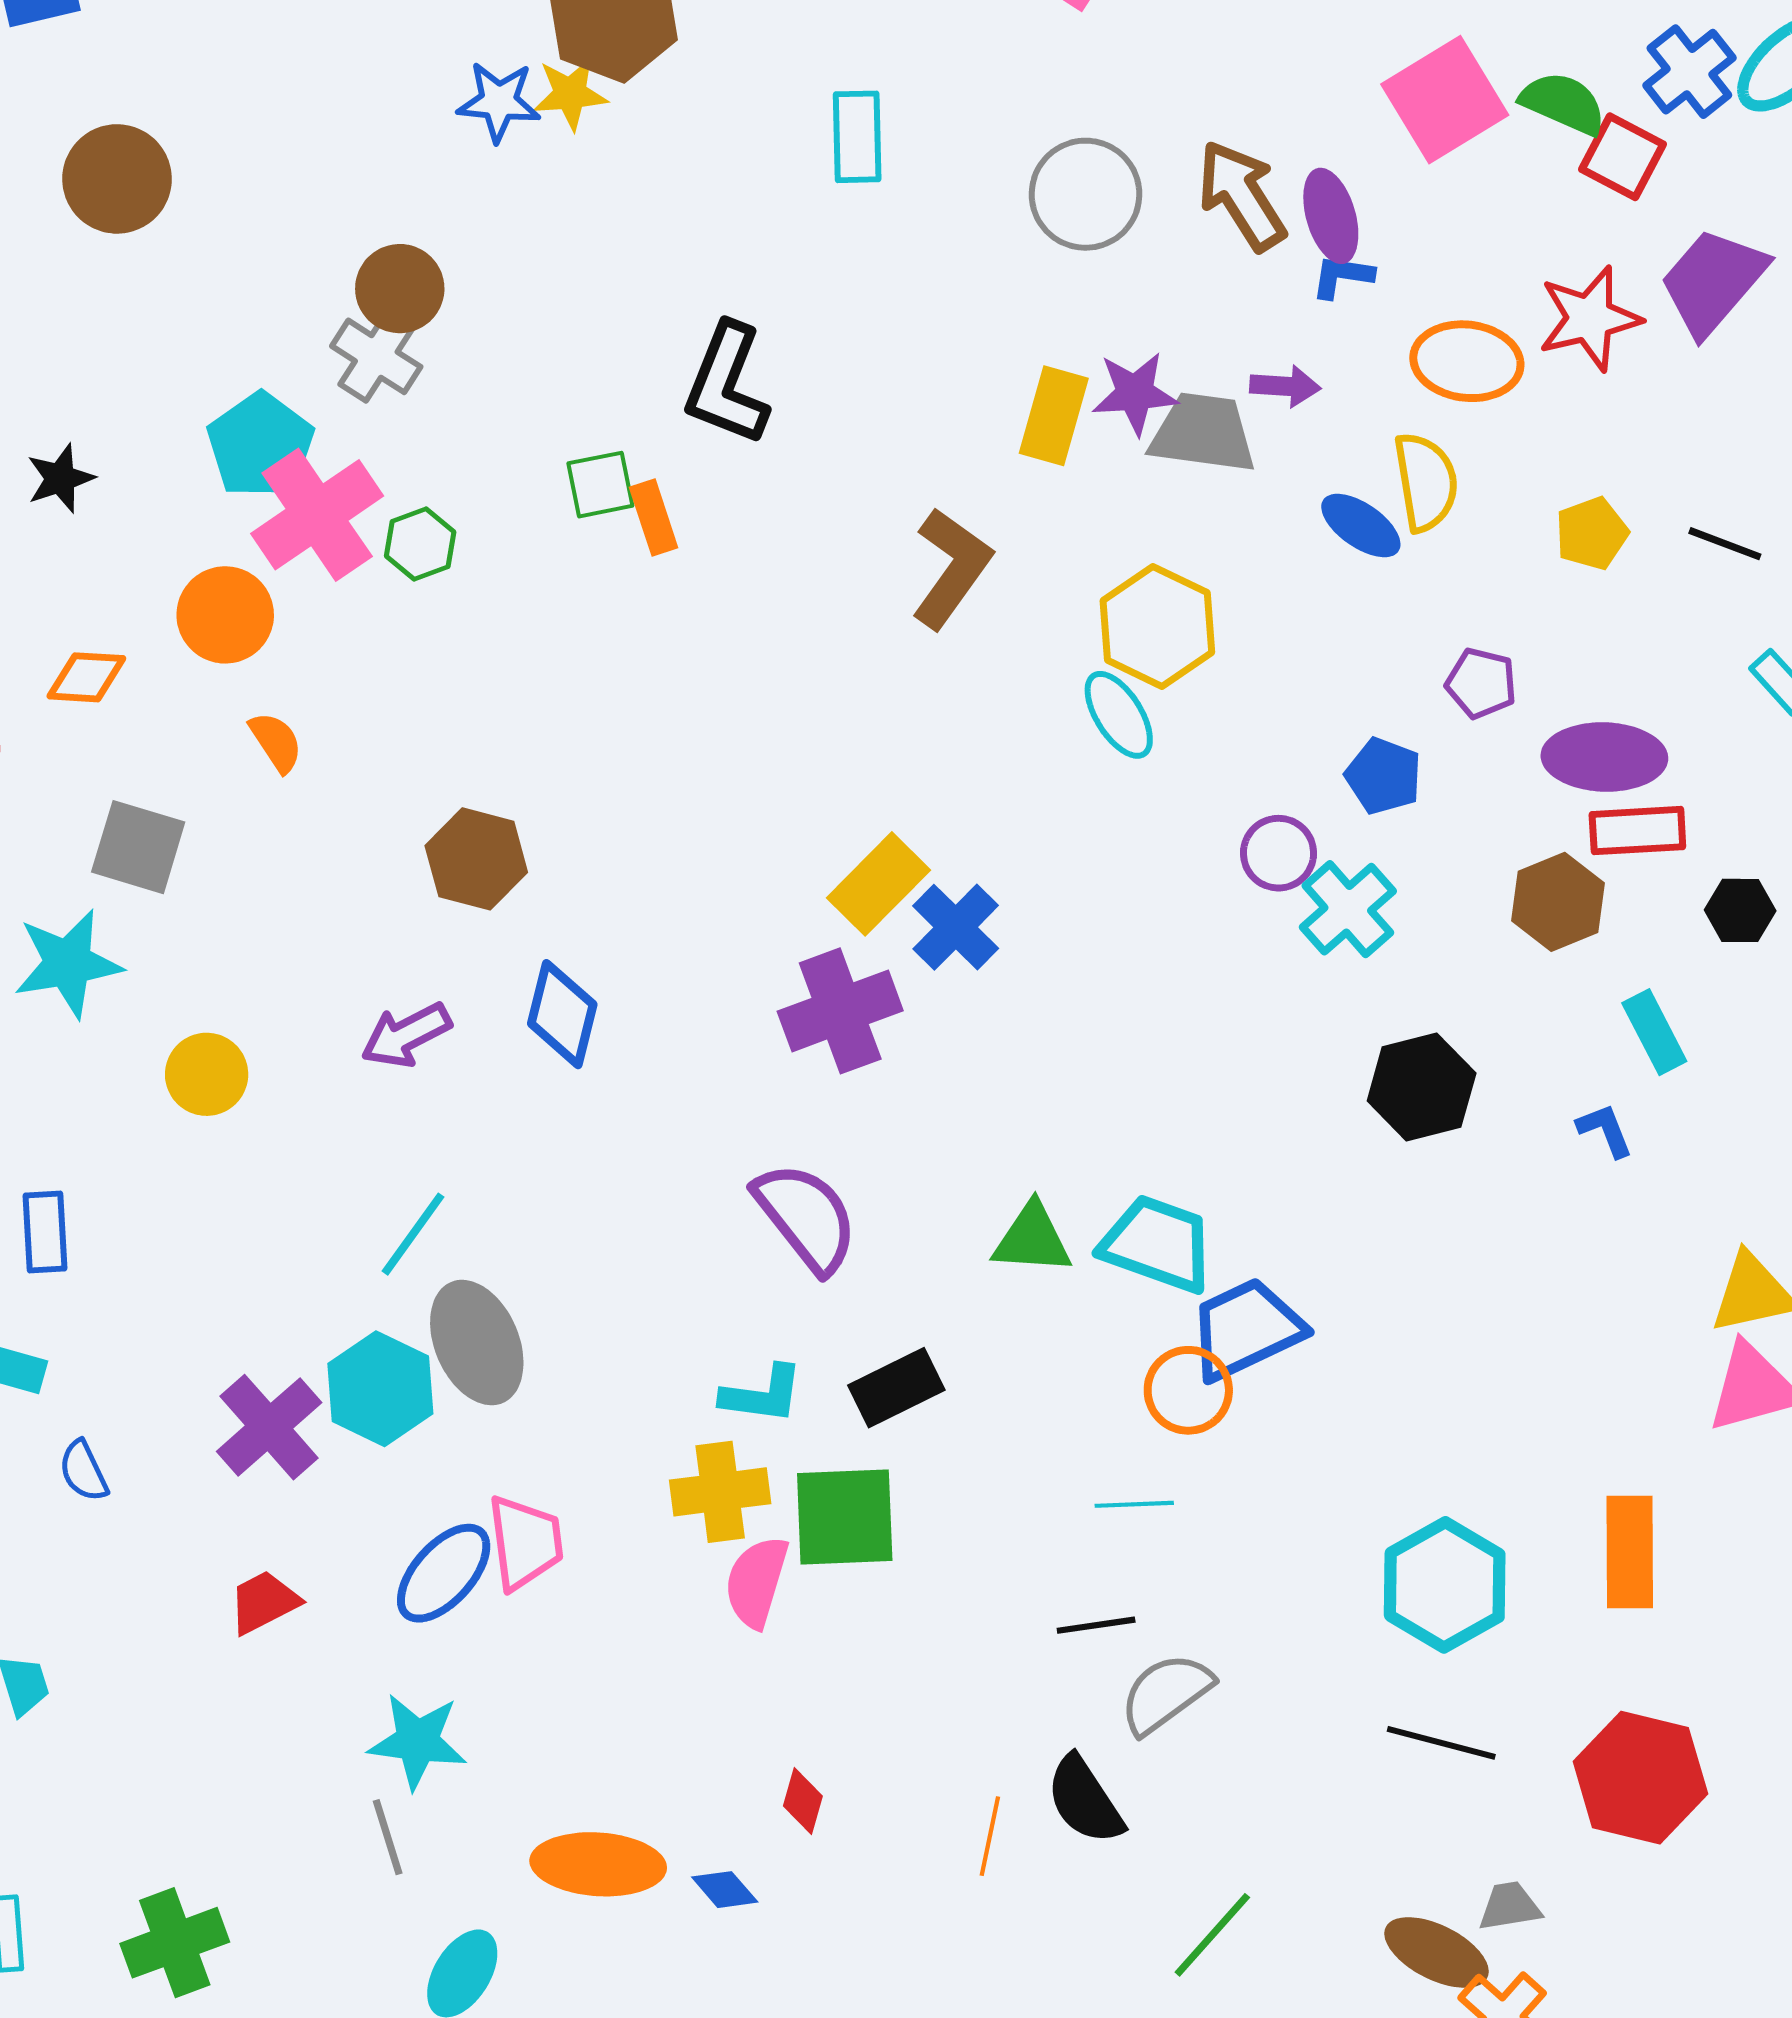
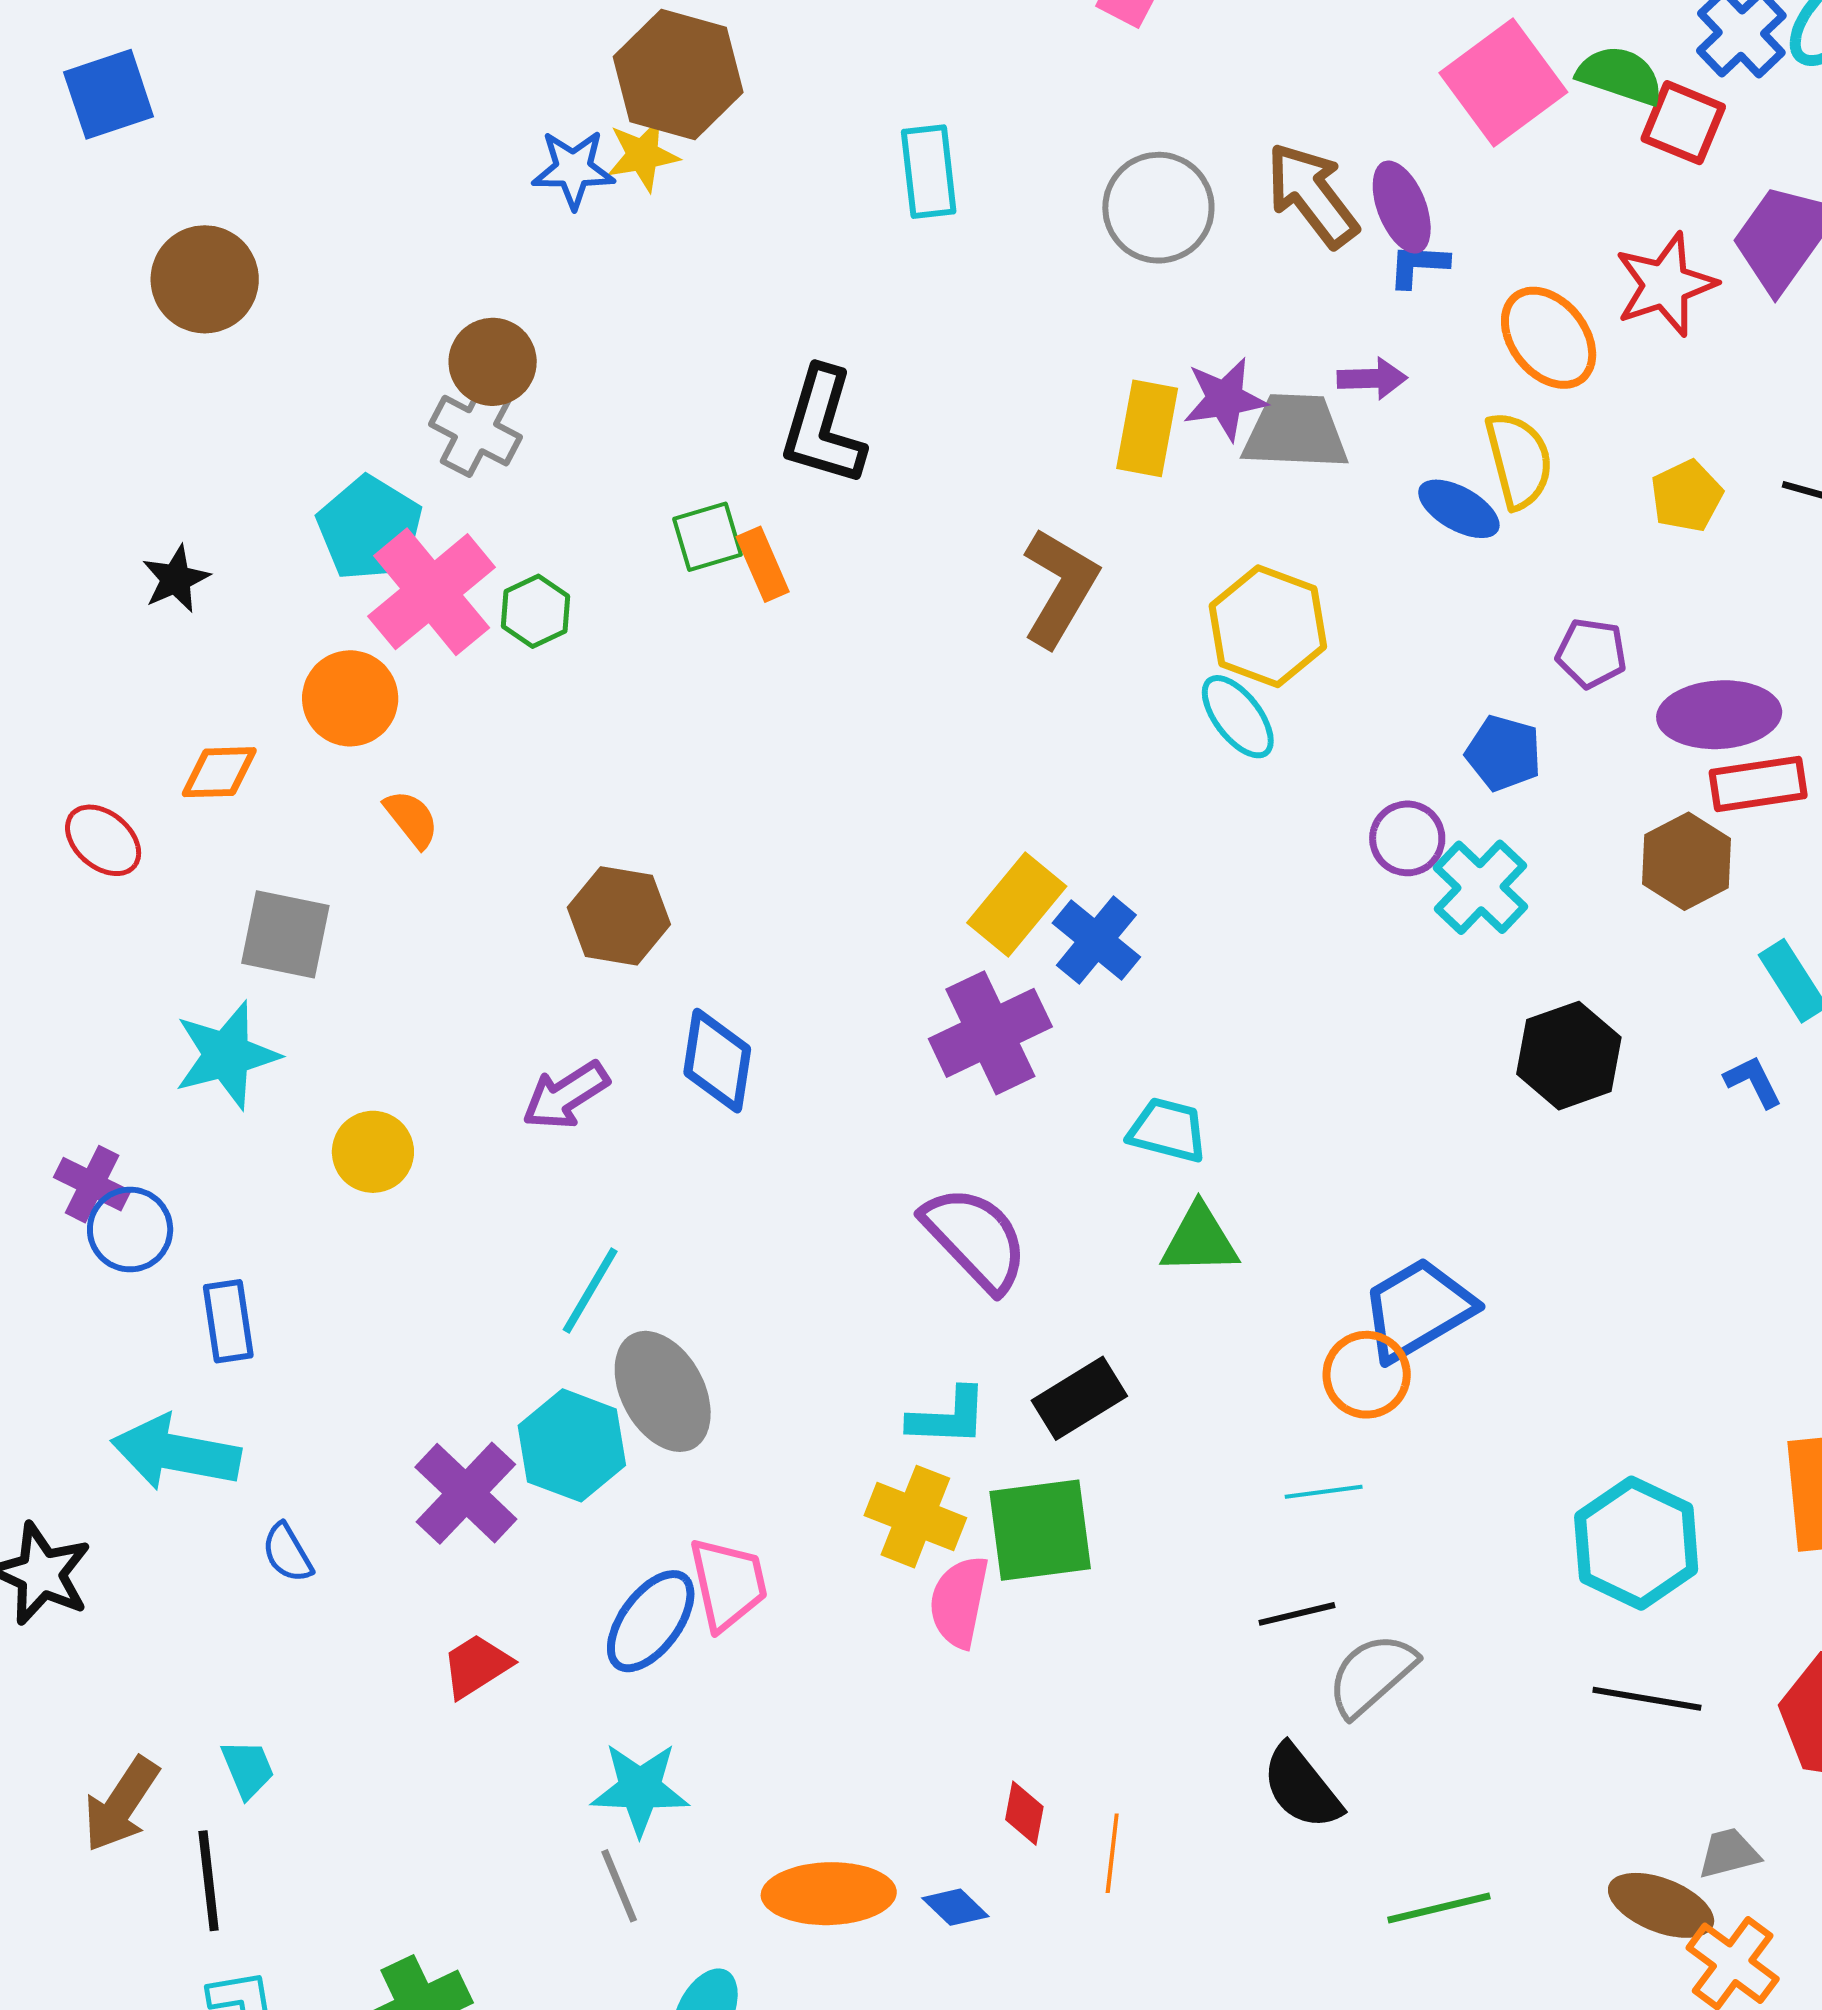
orange ellipse: (1467, 361) -> (1549, 338), turned 50
cyan trapezoid: (1158, 1244) -> (1168, 1130), moved, size x0.7
yellow cross: (720, 1492) -> (915, 1517), turned 34
orange line: (990, 1836) -> (1112, 1853), moved
green line: (1212, 1935) -> (1439, 1908), turned 40

